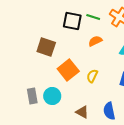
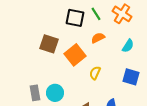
green line: (93, 17) -> (96, 14), turned 40
orange square: (68, 70) -> (75, 55), moved

